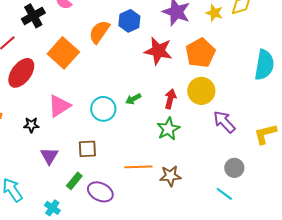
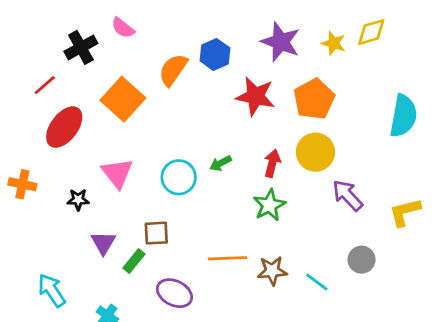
pink triangle: (59, 106) -> (117, 173), turned -35
green rectangle: (74, 181) -> (134, 261), moved
cyan line: (224, 194) -> (317, 282), moved

